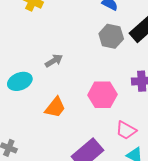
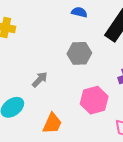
gray hexagon: (111, 36) -> (79, 53), moved

